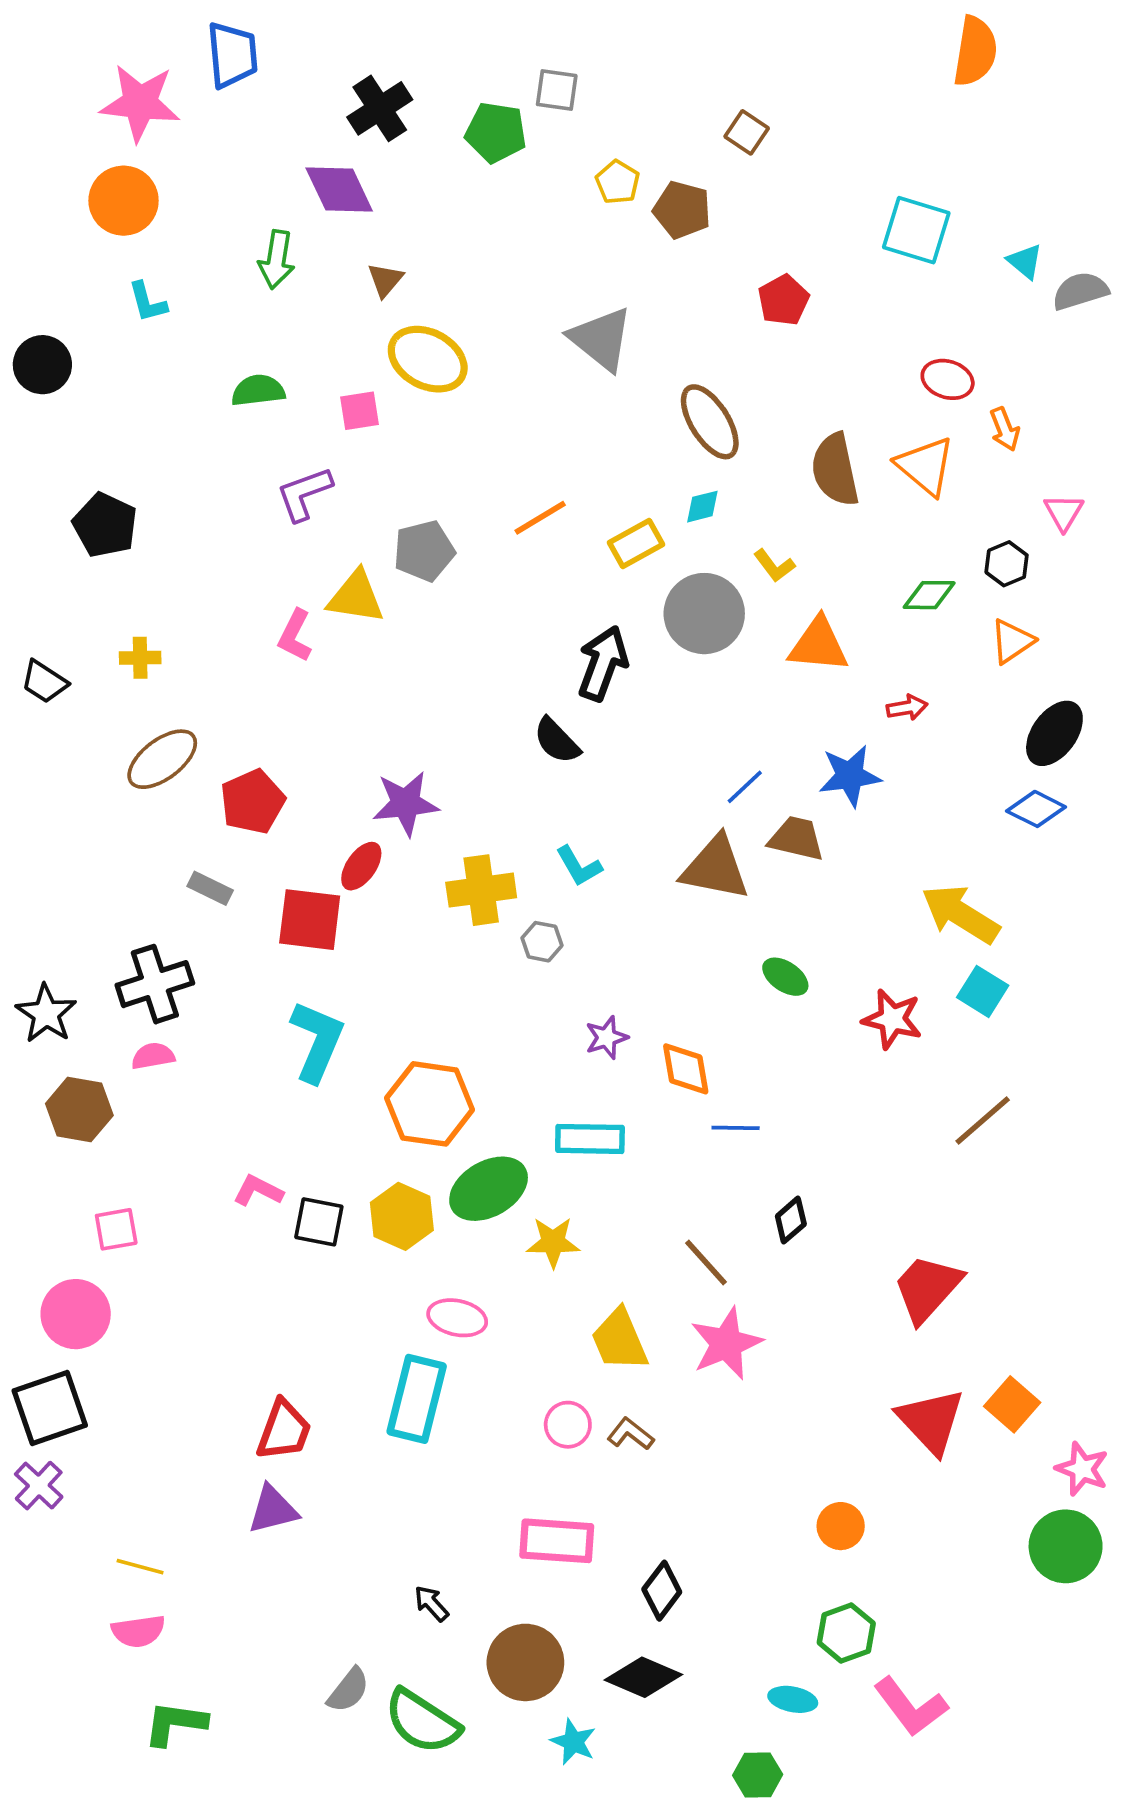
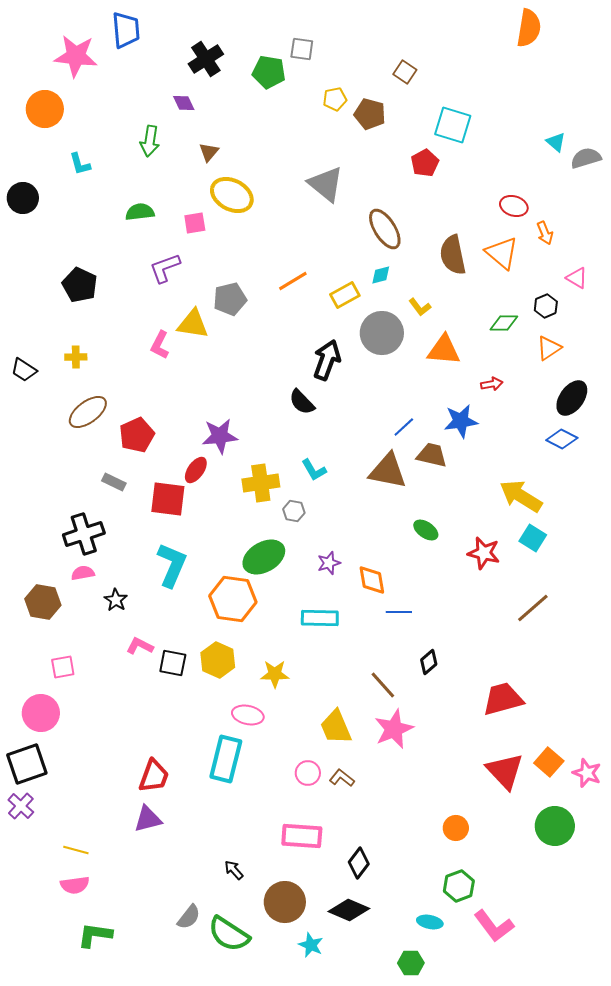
yellow pentagon: (618, 182) -> (335, 99), turned 30
purple diamond: (339, 190) -> (184, 103), size x0.6
orange circle: (124, 201) -> (45, 109), moved
cyan square: (916, 230) -> (453, 125), moved
pink triangle: (1064, 512) -> (577, 278), turned -30
black pentagon: (105, 525) -> (80, 285), moved
black star: (46, 1014) -> (116, 600), moved, size x0.7
green ellipse: (489, 1189) -> (264, 557), moved
yellow star: (553, 1242) -> (275, 674), moved
red trapezoid: (927, 1288) -> (503, 699), turned 33
pink star: (1082, 1469) -> (587, 773), moved
green circle: (1066, 1546) -> (555, 826), moved

